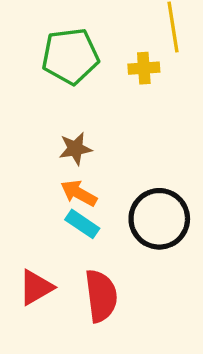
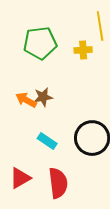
orange arrow: (79, 193) -> (26, 100), moved

